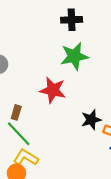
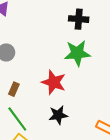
brown rectangle: (16, 112) -> (14, 89), moved
black star: (91, 120) -> (58, 115), moved

